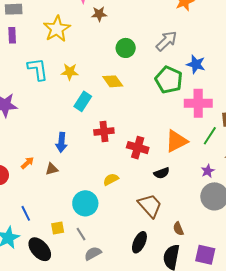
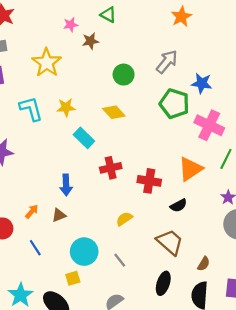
cyan rectangle: (83, 101) -> (84, 138), turned -72
pink cross: (198, 103) -> (209, 125), turned 32
cyan circle: (85, 203) -> (84, 252), moved
blue line: (26, 213) -> (35, 248), moved
brown semicircle: (178, 229) -> (204, 264), turned -120
gray line: (81, 234) -> (120, 260), moved

